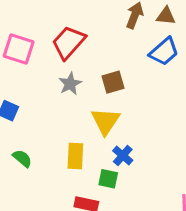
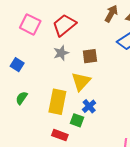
yellow rectangle: (75, 156) -> (57, 102), size x1.4
green semicircle: (22, 158) -> (22, 98), turned -104

